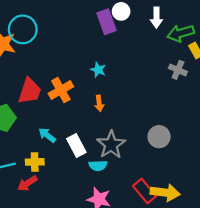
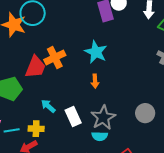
cyan star: (98, 70) -> (96, 52), size x1.6
orange cross: (61, 90) -> (55, 58), moved
cyan semicircle: (98, 166) -> (100, 136), moved

